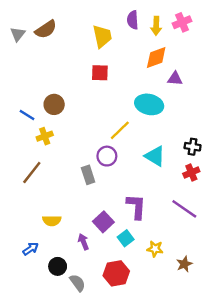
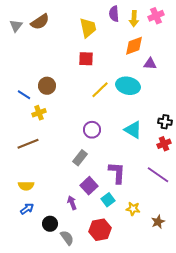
yellow line: (120, 130) -> (100, 90), moved
brown line: (32, 173) -> (28, 144), turned 30
gray rectangle: (88, 175) -> (80, 158), moved, turned 56
yellow semicircle: (52, 221) -> (26, 186), moved

